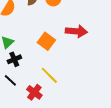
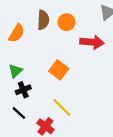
red arrow: (76, 31) -> (92, 42), moved

